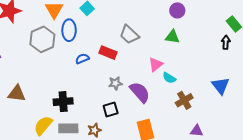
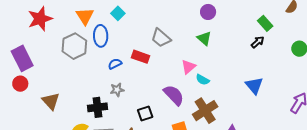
green triangle: (172, 37) -> (204, 38), turned 35
black arrow: (226, 42) -> (258, 42), turned 48
gray star: (115, 83) -> (117, 90), moved
brown triangle: (17, 94) -> (51, 101), turned 42
brown cross: (184, 100) -> (205, 111), moved, size x1.4

